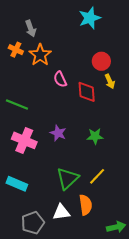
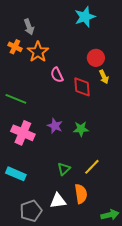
green star: (95, 136) -> (81, 129), moved
green triangle: (68, 178) -> (64, 169), size x0.6

